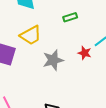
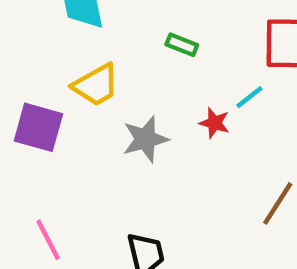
green rectangle: (70, 17) -> (182, 45), turned 40

